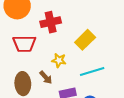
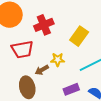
brown arrow: (46, 77) -> (42, 70), moved, turned 112

